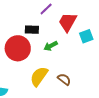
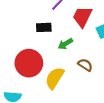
red circle: (18, 48) -> (29, 63), moved
brown semicircle: (64, 79) -> (85, 65), moved

